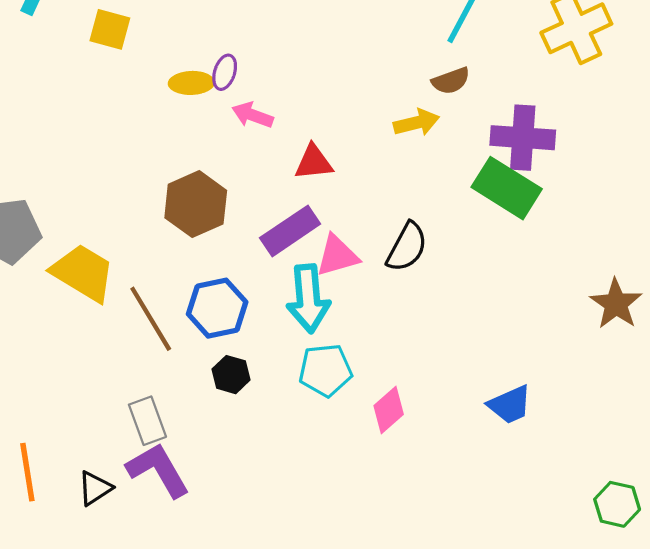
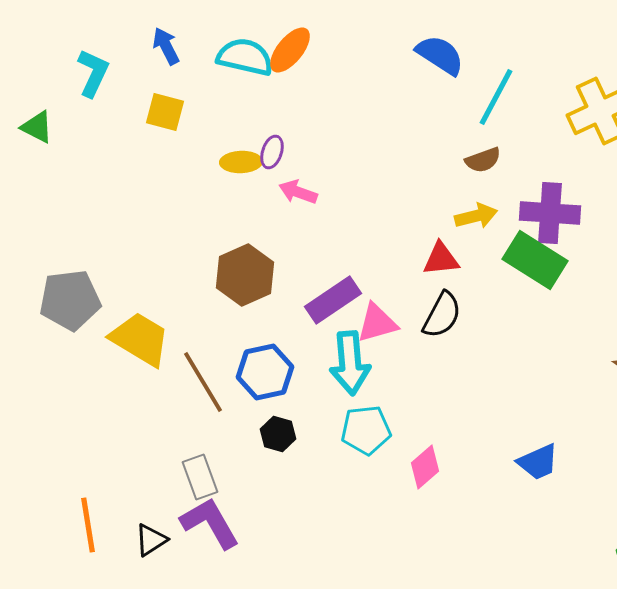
yellow arrow: (417, 123) -> (476, 216), moved
red triangle: (314, 162) -> (441, 259), moved

